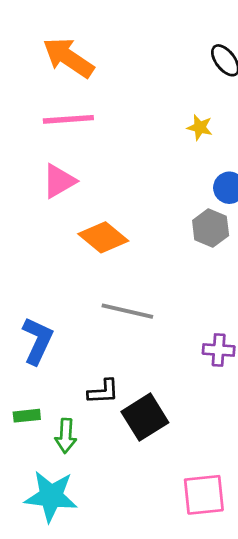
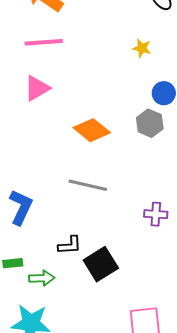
orange diamond: (103, 237) -> (92, 130), moved
green arrow: (66, 436) -> (42, 278), turned -95

